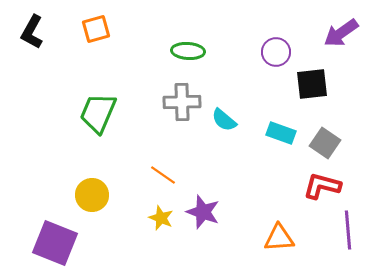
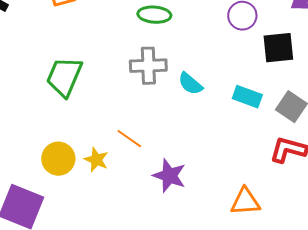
yellow star: (161, 218) -> (96, 160), moved

